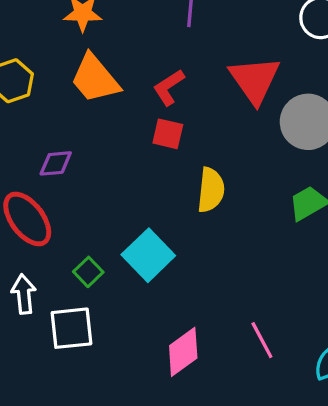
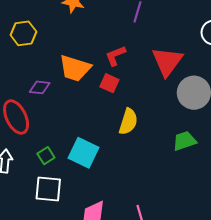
orange trapezoid: (95, 79) -> (75, 68), moved, turned -44
cyan square: (148, 255) -> (83, 153), turned -32
white square: (71, 328) -> (48, 189), moved

